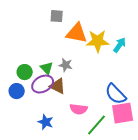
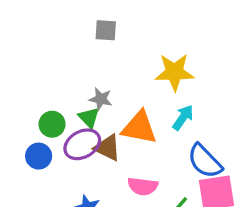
orange triangle: (77, 33) -> (139, 128), moved
cyan arrow: (120, 45) -> (183, 117), moved
gray star: (66, 65) -> (101, 99), moved

